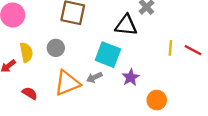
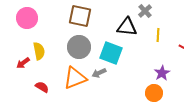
gray circle: (56, 48) -> (79, 47), moved, size x1.5
yellow line: (170, 48) -> (158, 35), moved
purple star: (131, 77) -> (162, 73), moved

